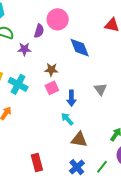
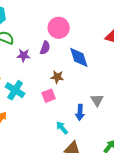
purple semicircle: (39, 31) -> (45, 48), moved
brown star: (51, 70) -> (57, 77), moved
blue arrow: (71, 98) -> (80, 112), moved

